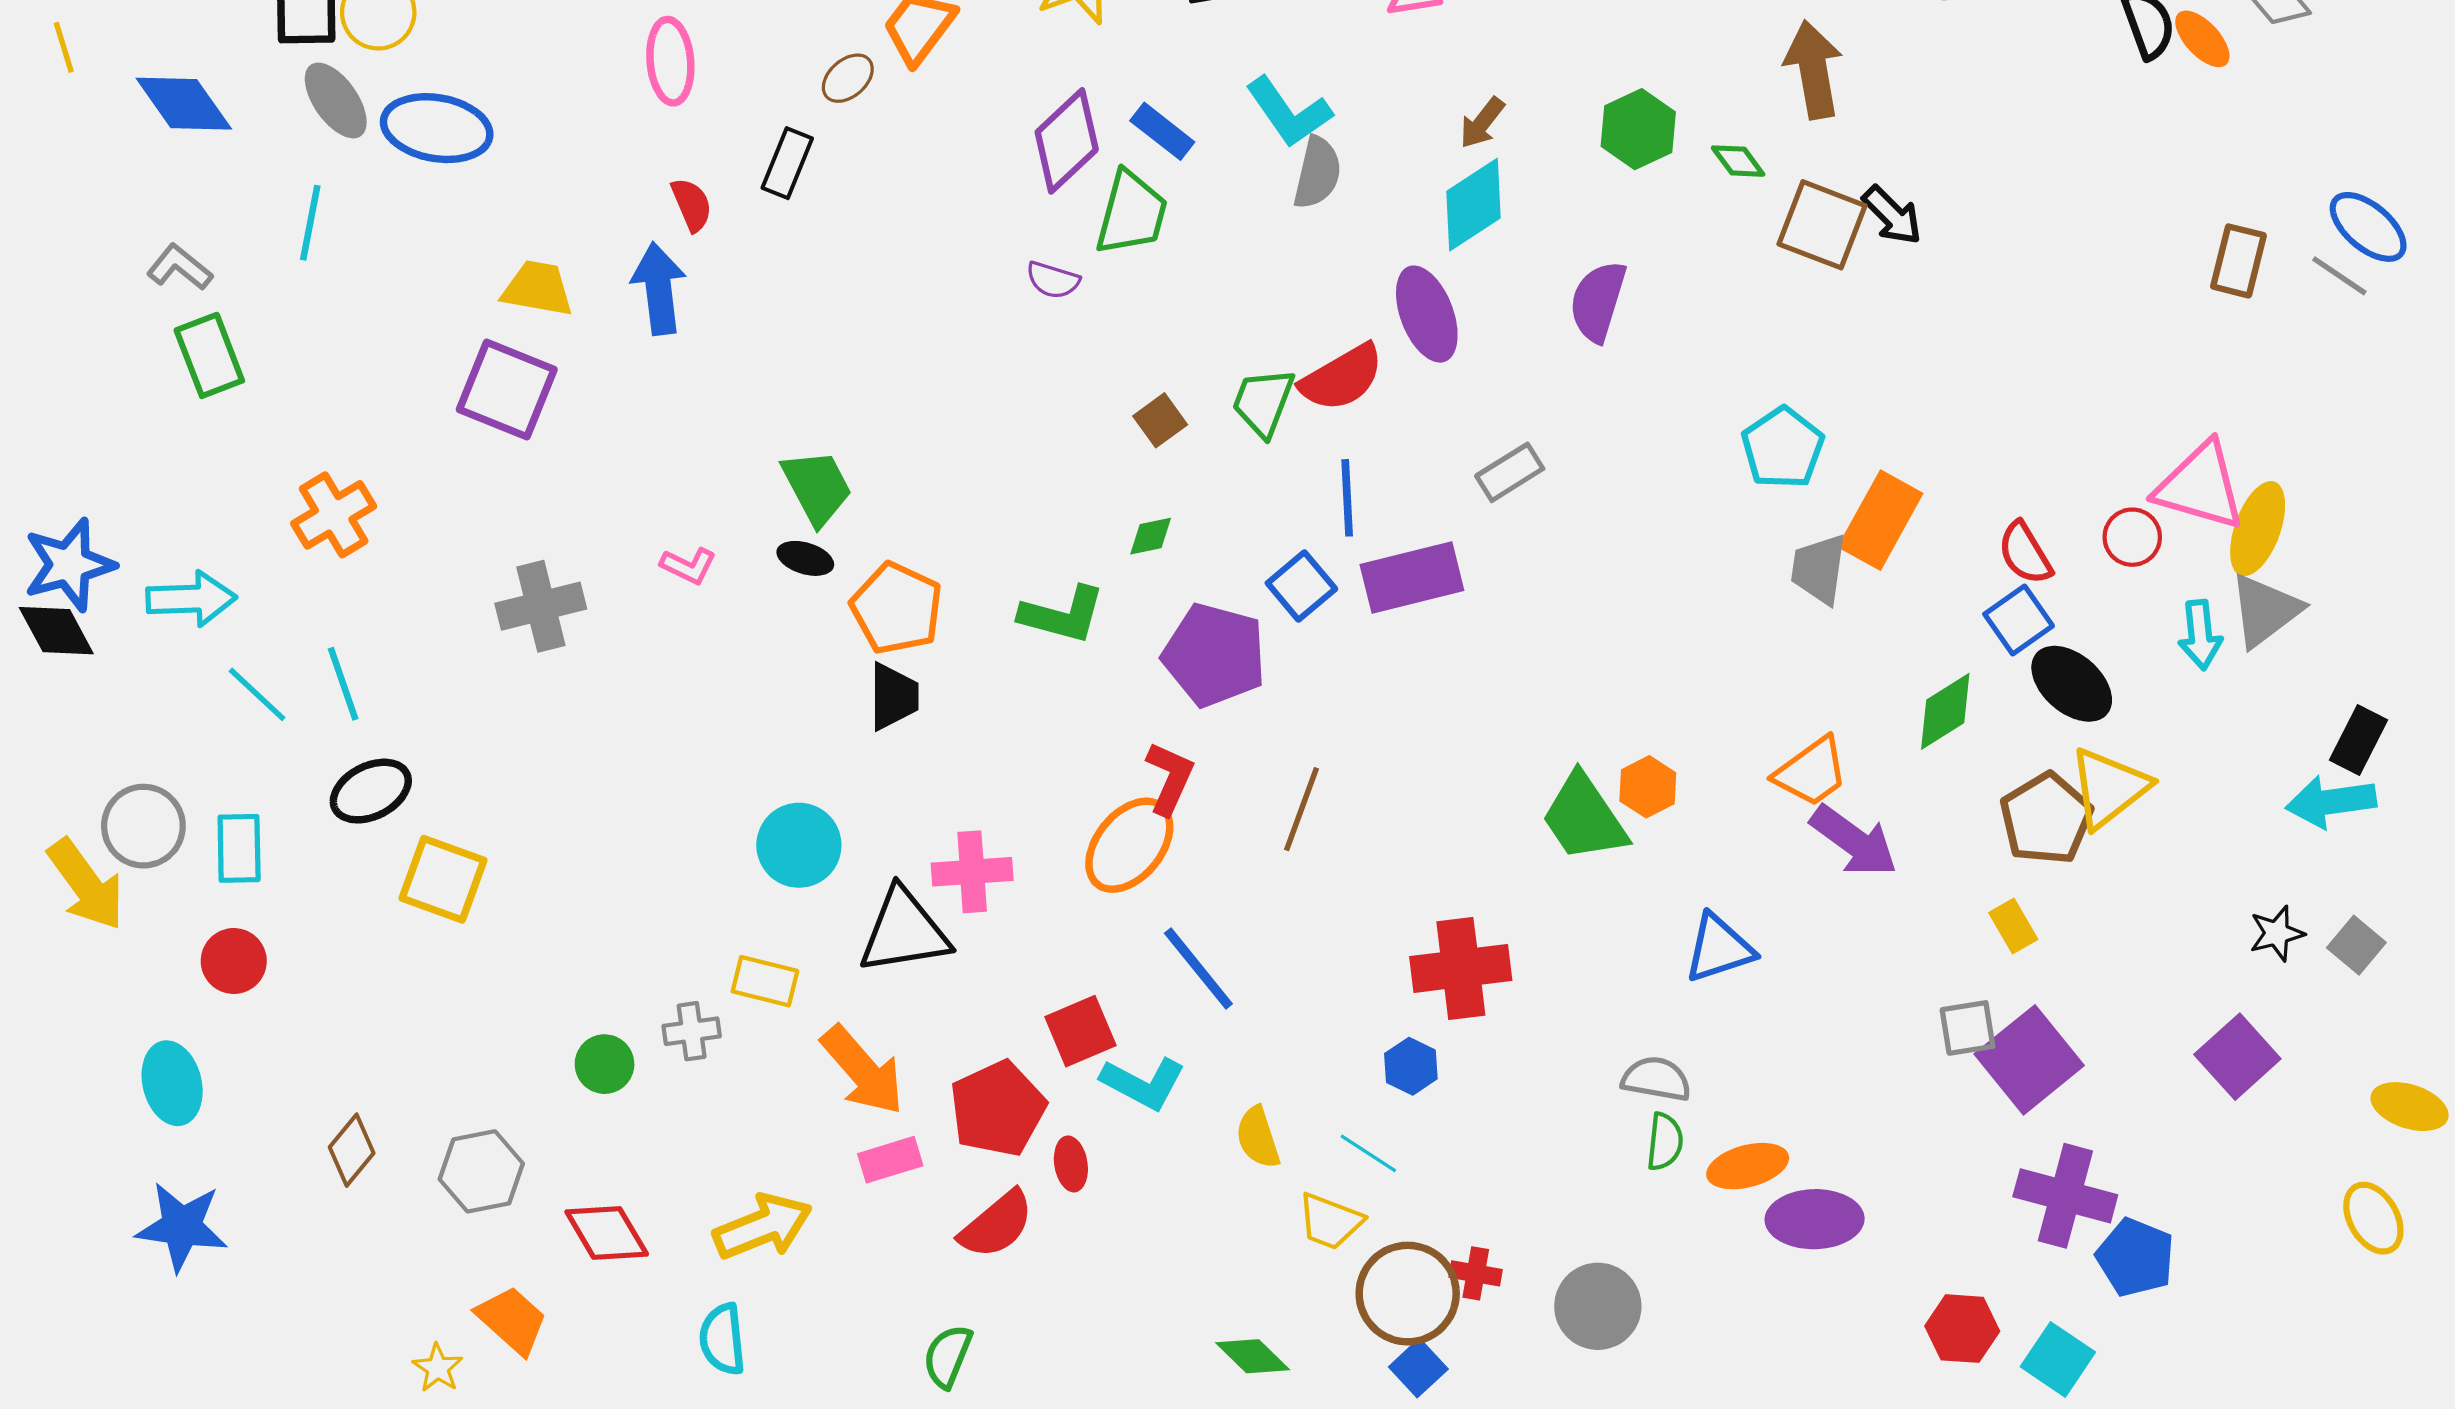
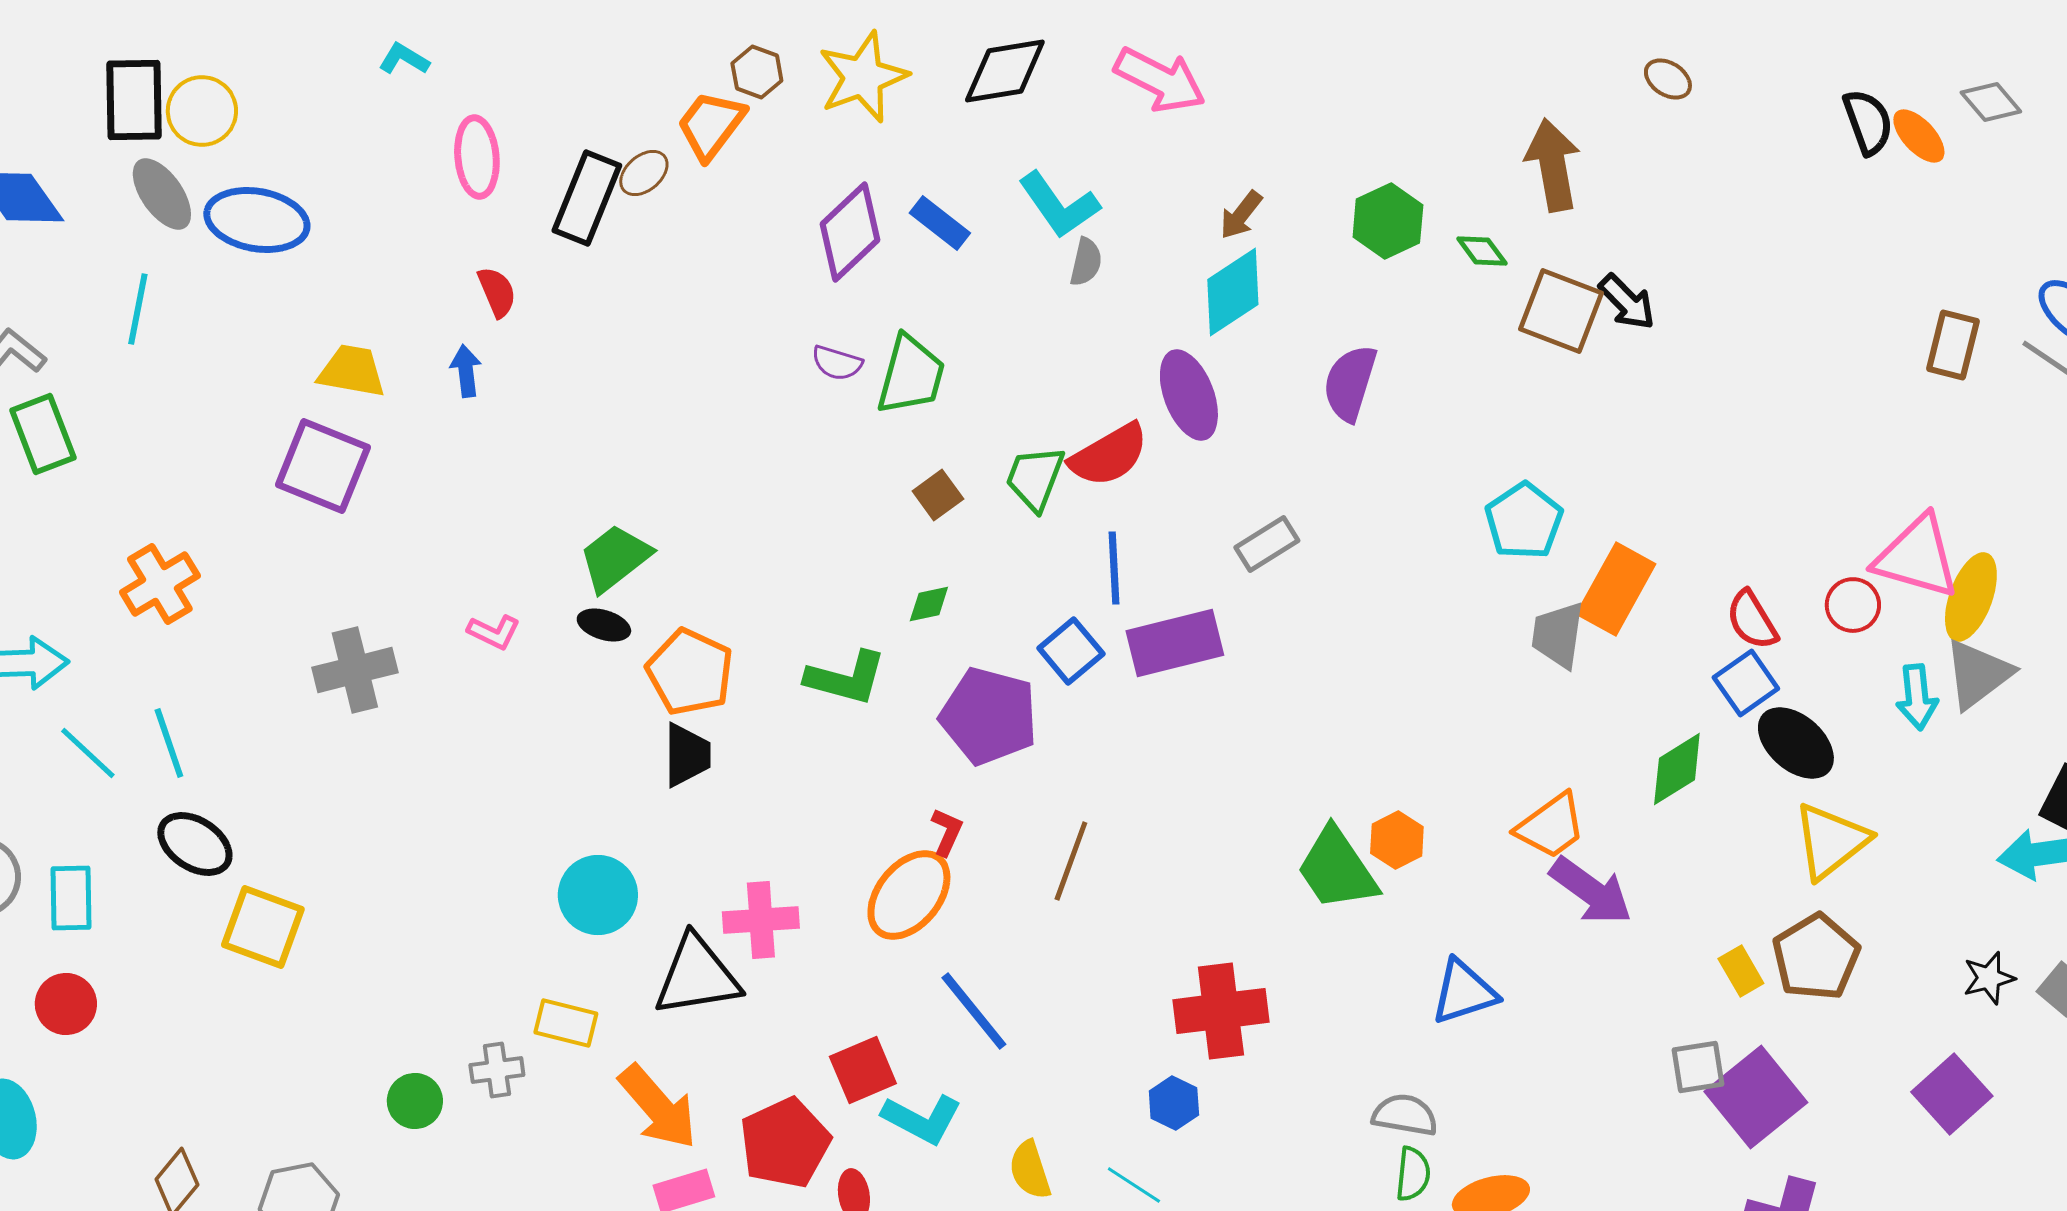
black rectangle: (787, 163) -> (587, 198), moved, size x1.4
gray semicircle: (1317, 173) -> (1086, 262), size x0.7
green trapezoid: (1131, 213) -> (911, 375), moved
blue arrow: (659, 289) -> (466, 371), size x0.6
green trapezoid: (817, 487) -> (615, 558), turned -100
red L-shape: (1170, 778) -> (947, 832), size x0.7
black ellipse: (371, 791) -> (195, 844), turned 60
brown pentagon: (2046, 819) -> (1816, 957), moved

